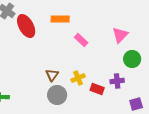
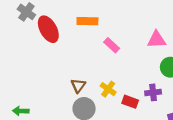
pink triangle: (120, 35) -> (157, 40), turned 42
yellow cross: (78, 78) -> (108, 89), turned -32

